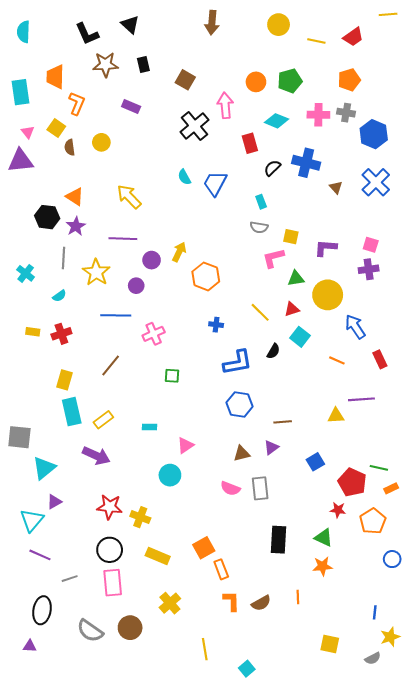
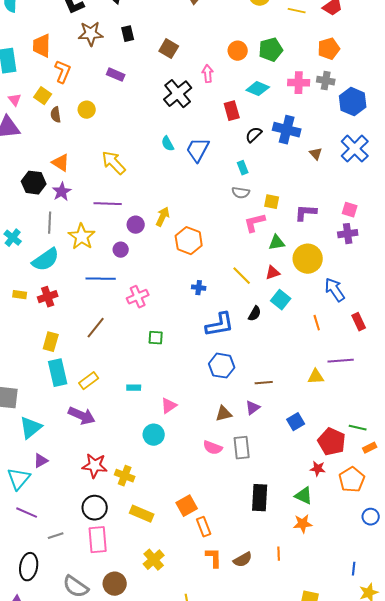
pink arrow: (225, 105) -> (208, 74), size x0.7
cyan semicircle: (59, 296) -> (46, 260), size x2.0
orange line: (337, 360) -> (317, 323), turned 49

